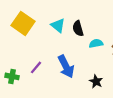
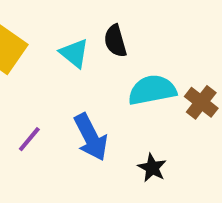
black semicircle: (78, 28) -> (115, 41), moved
cyan semicircle: (96, 43) -> (152, 90), size x1.6

